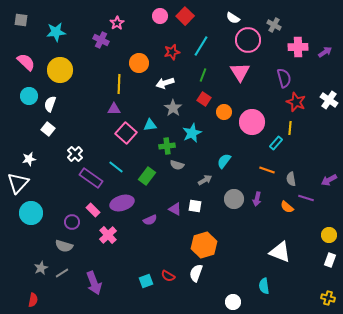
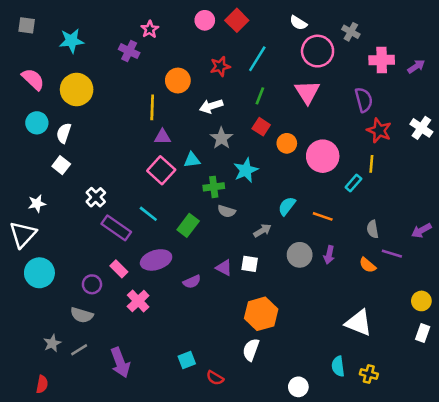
purple triangle: (114, 109) -> (162, 137), moved
orange line: (267, 170) -> (323, 216), moved
red semicircle: (168, 276) -> (215, 378), moved
yellow cross: (328, 298) -> (369, 374), moved

